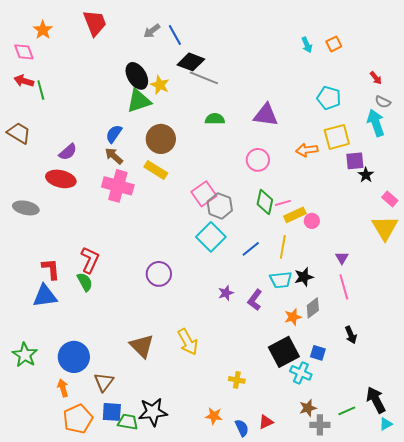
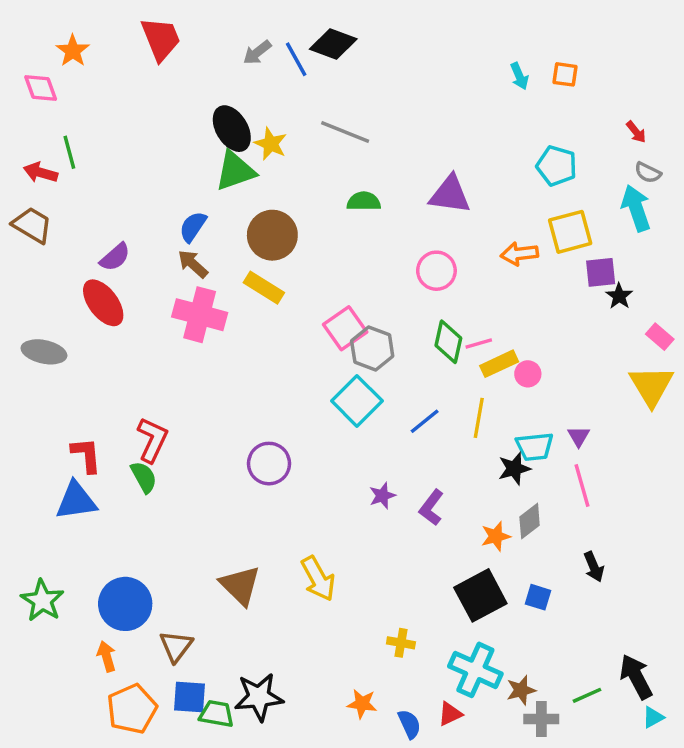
orange square: (334, 44) -> (565, 74), turned 35
black diamond: (191, 62) -> (333, 44), moved
red arrow: (24, 81) -> (41, 173), moved
red ellipse: (61, 179) -> (103, 303), turned 40
cyan trapezoid: (281, 280) -> (535, 447), moved
cyan cross: (301, 373) -> (475, 670), moved, size x1.4

